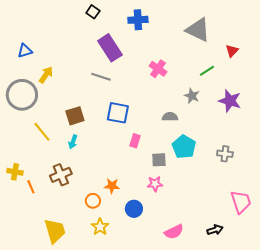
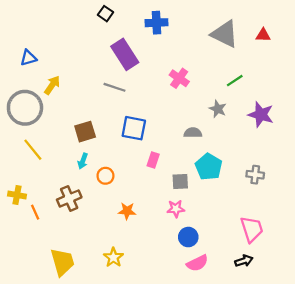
red triangle: (232, 51) -> (263, 35), moved, turned 48
yellow line: (42, 132) -> (33, 150), moved
orange circle: (93, 201) -> (105, 176), moved
pink trapezoid: (241, 202) -> (252, 229), moved
blue circle: (134, 209) -> (188, 237), moved

